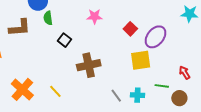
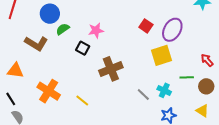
pink star: (94, 16) -> (96, 30), moved
green semicircle: (48, 18) -> (63, 29), turned 72
brown L-shape: (20, 28) -> (36, 43), turned 45
orange cross: (22, 89) -> (49, 91), moved
cyan cross: (137, 95) -> (164, 90), turned 32

